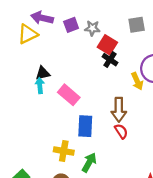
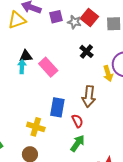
red square: (107, 45) -> (89, 17), moved
pink rectangle: (69, 95) -> (48, 67), moved
red semicircle: (121, 131) -> (77, 121), moved
green arrow: (89, 162) -> (78, 143), moved

